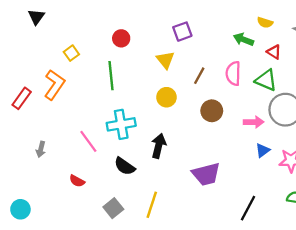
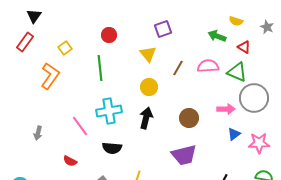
pink semicircle: (233, 73) -> (208, 66), turned 85
red rectangle: (22, 98) -> (25, 42), moved
brown circle: (212, 111) -> (189, 118), moved
black arrow: (159, 146) -> (146, 118), moved
black semicircle: (125, 166) -> (112, 148), turned -30

